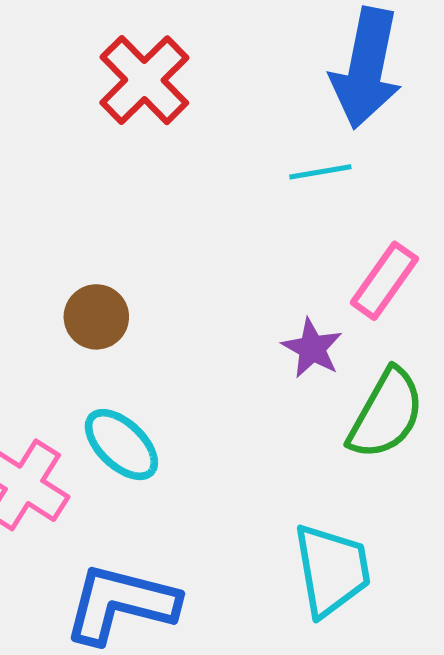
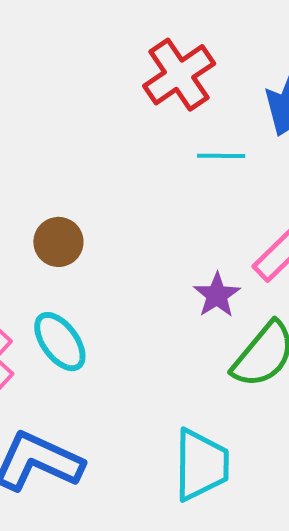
red cross: (144, 80) -> (179, 75), moved
cyan line: (320, 172) -> (221, 156), moved

